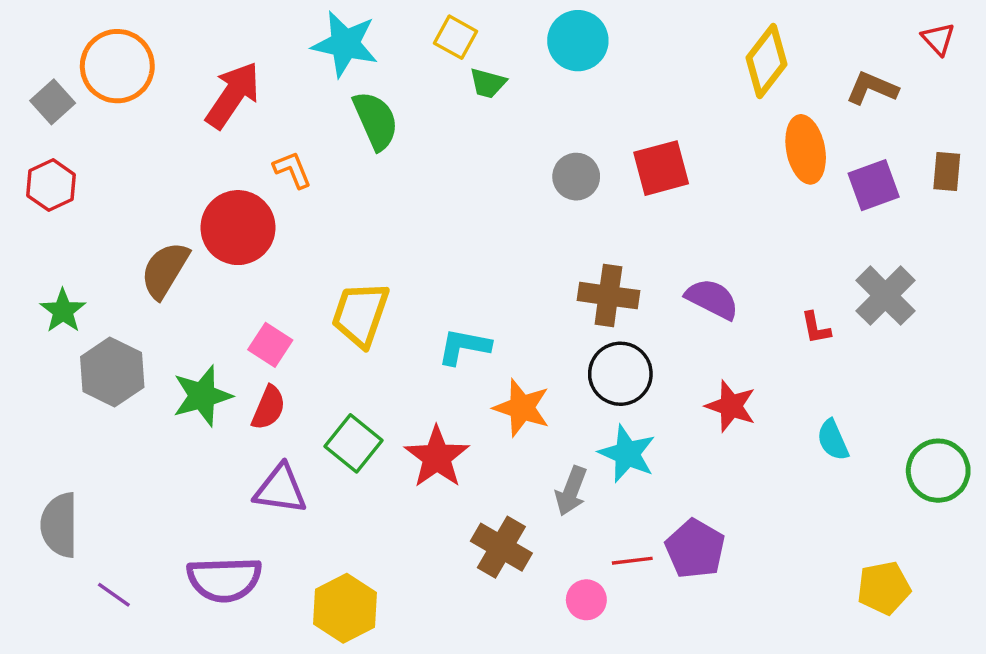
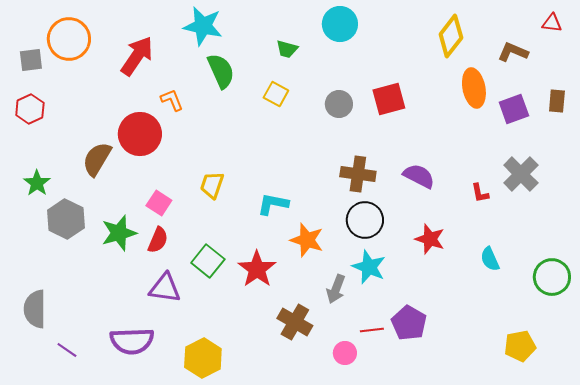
yellow square: (455, 37) -> (276, 94), moved
red triangle: (938, 39) -> (552, 23), turned -40
gray square: (53, 102) -> (31, 60), turned 35
yellow trapezoid: (360, 314) -> (212, 185), size x0.7

